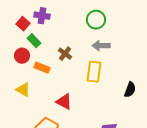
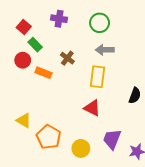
purple cross: (42, 16) -> (59, 19), moved
yellow triangle: (23, 90) -> (24, 120), moved
red triangle: (64, 102) -> (92, 108), moved

